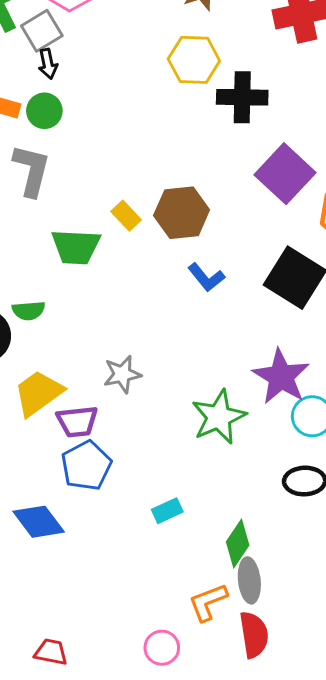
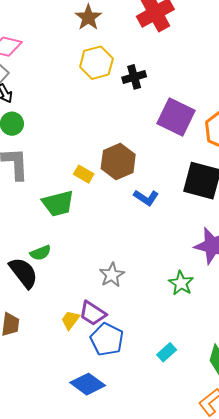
black cross: (242, 97) -> (134, 77), size x0.7
yellow trapezoid: (38, 393) -> (70, 320), moved, size x0.6
green star: (219, 417) -> (181, 283), size x0.7
purple trapezoid: (77, 422) -> (93, 313), turned 56

